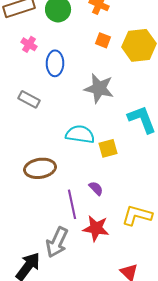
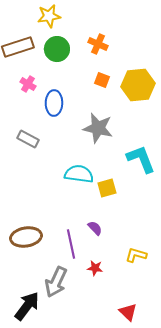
brown ellipse: (40, 168) -> (26, 237), moved
yellow L-shape: (137, 215) -> (136, 255), size x0.7
red star: (96, 228) -> (95, 268), size x0.6

